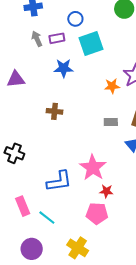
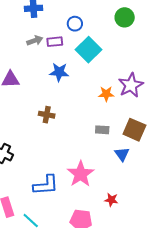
gray arrow: (37, 39) -> (35, 41), turned 91
cyan square: (91, 43) -> (89, 50), turned -30
red star: (106, 191) -> (111, 200), moved

